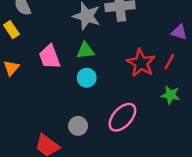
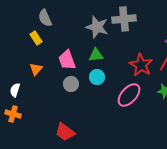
pink ellipse: (122, 117) -> (129, 95), moved
gray circle: (78, 126) -> (71, 84), moved

